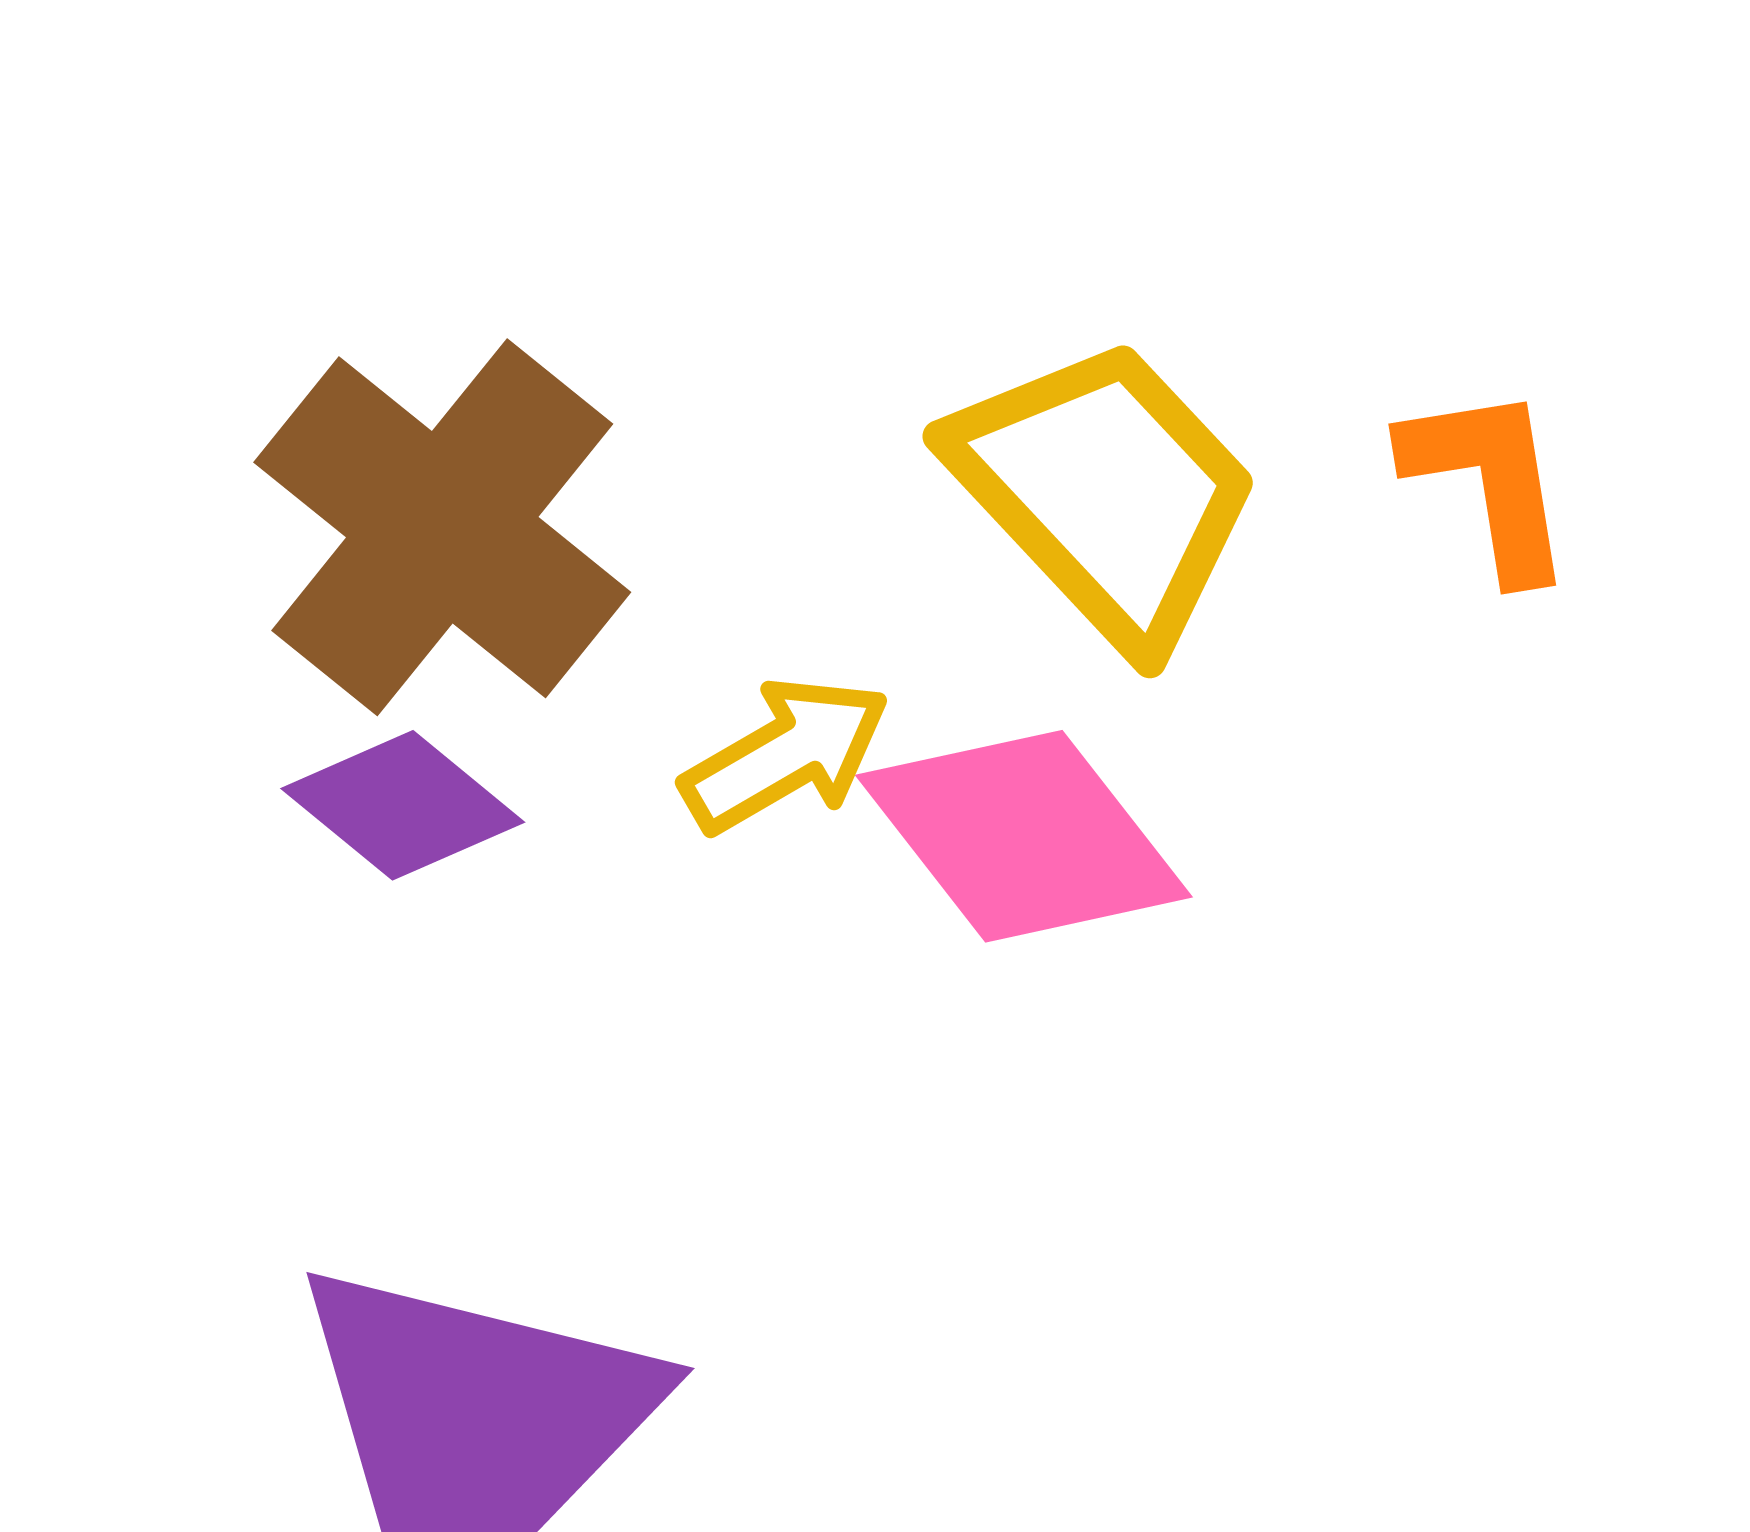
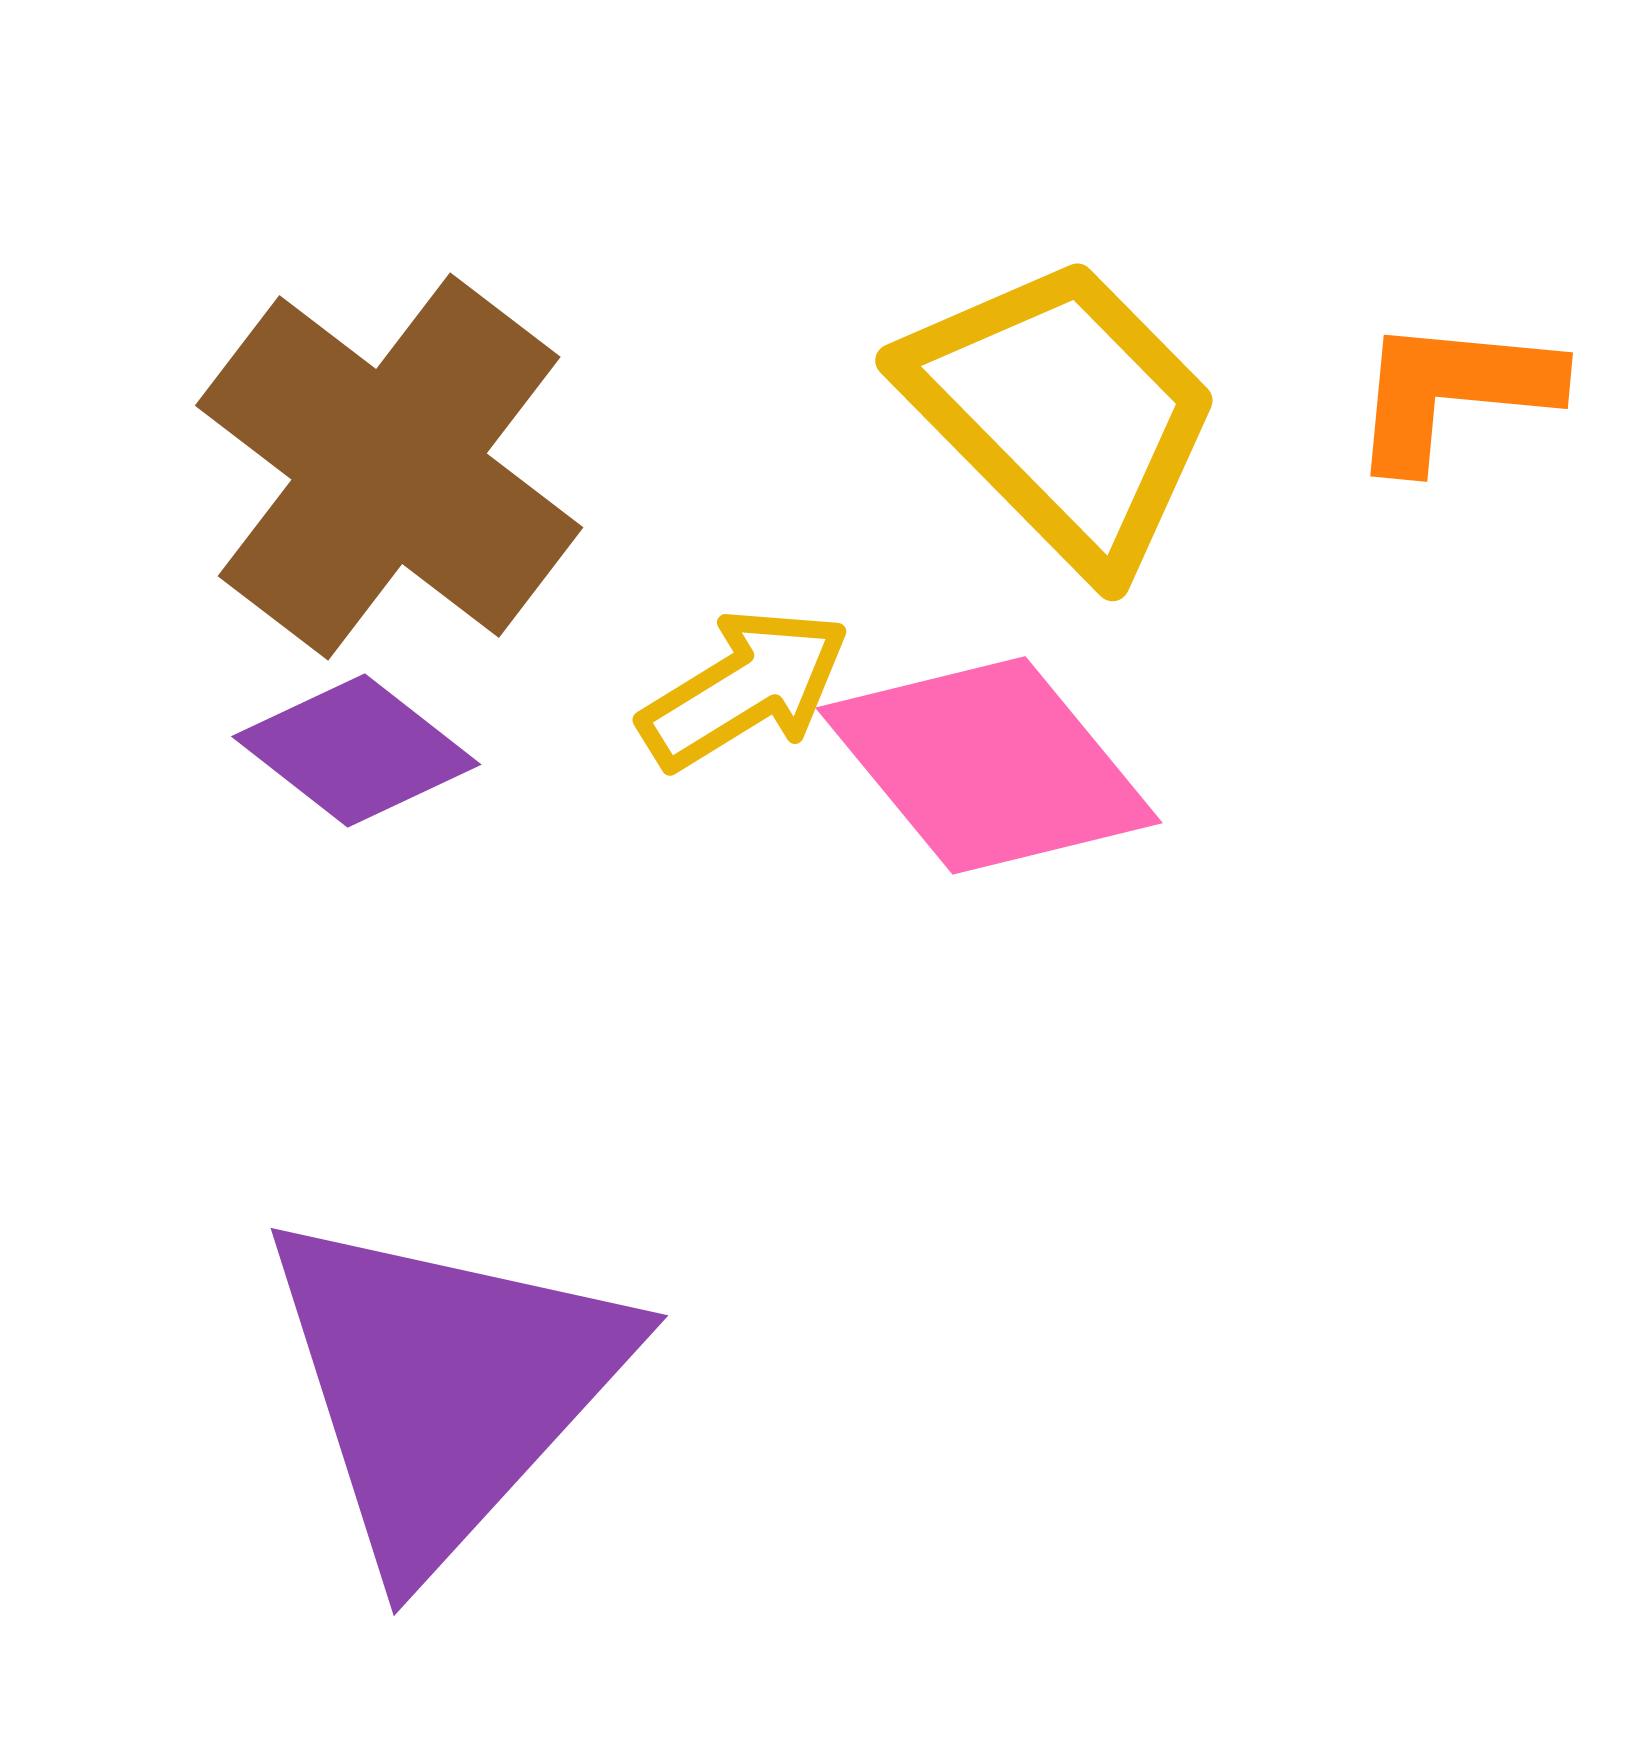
orange L-shape: (1489, 481) -> (1453, 392), turned -74

